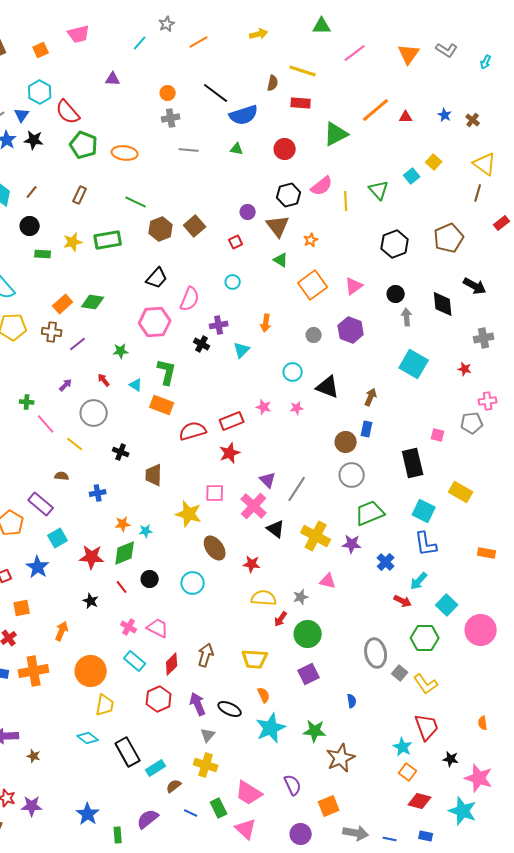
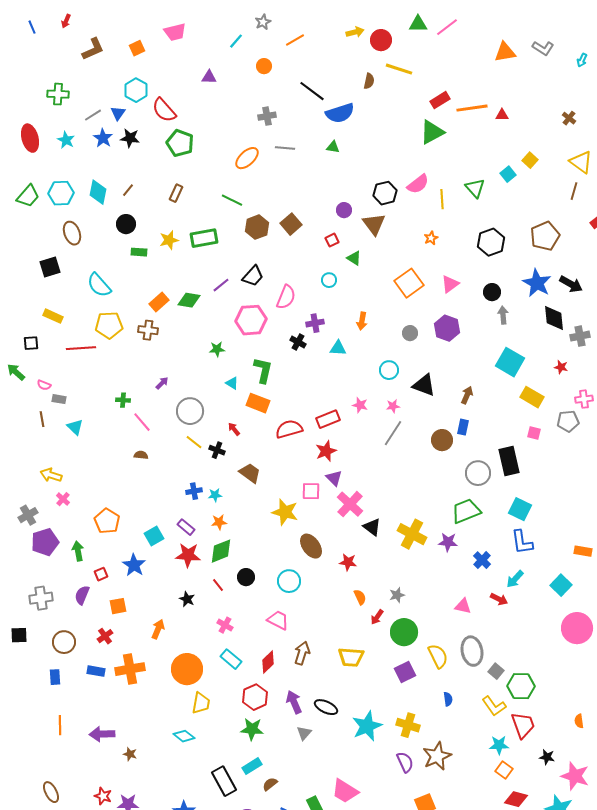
pink line: (355, 53) -> (447, 27), moved
orange triangle: (409, 54) -> (505, 52), turned 45
orange circle: (168, 93) -> (264, 66), moved
red rectangle: (301, 103) -> (440, 100), moved, turned -36
orange line: (376, 110) -> (472, 108), turned 32
blue star: (445, 115) -> (537, 283), moved, size x2.0
red circle: (285, 149) -> (381, 40), moved
orange ellipse: (125, 153) -> (247, 158), moved, turned -50
orange star: (311, 240) -> (431, 238), moved
green triangle: (281, 260) -> (354, 258), moved
black diamond: (443, 304) -> (554, 318), moved
purple line: (78, 344) -> (221, 285), moved
cyan triangle: (242, 350) -> (338, 348), turned 48
red arrow: (104, 380) -> (234, 429), moved
yellow line: (75, 444) -> (194, 442), moved
brown trapezoid: (154, 475) -> (250, 473), turned 125
gray circle: (352, 475) -> (478, 473), moved
brown semicircle: (62, 476) -> (141, 455), moved
purple triangle: (268, 480) -> (334, 478), moved
gray line: (297, 489) -> (393, 433), moved
yellow rectangle: (461, 492) -> (532, 397), moved
purple rectangle: (41, 504) -> (186, 527), moved, size x0.7
cyan star: (146, 531) -> (215, 495), moved
pink triangle: (328, 581) -> (463, 606), moved
yellow semicircle: (264, 598) -> (438, 656), moved, turned 60
cyan square: (447, 605) -> (561, 585), moved
pink trapezoid: (158, 628) -> (278, 620), moved
green hexagon: (425, 638) -> (521, 686), moved
yellow L-shape: (426, 684) -> (494, 706), moved
orange semicircle: (264, 695) -> (360, 597), moved
green star: (315, 731) -> (252, 729), moved
cyan star: (403, 747) -> (499, 745), turned -30
black rectangle: (128, 752) -> (224, 781), moved
yellow cross: (206, 765) -> (408, 725), moved
purple semicircle: (293, 785) -> (405, 762), moved

